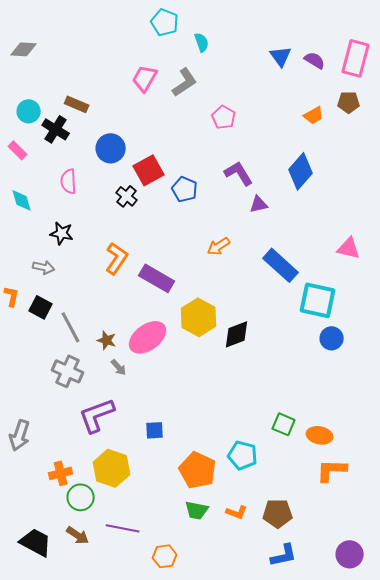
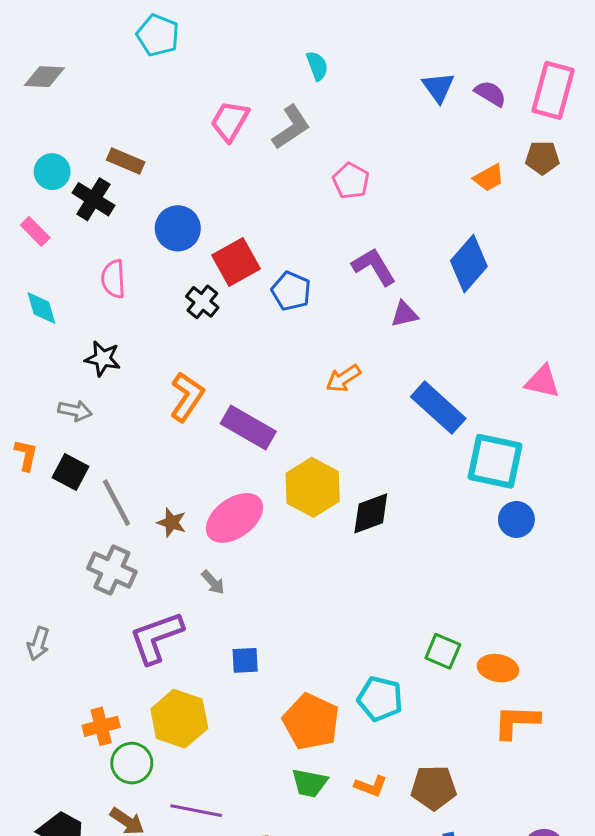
cyan pentagon: (165, 22) -> (158, 35), moved
gray arrow: (119, 367) -> (213, 582), moved
gray arrow: (20, 435) -> (38, 644), moved, size x0.7

